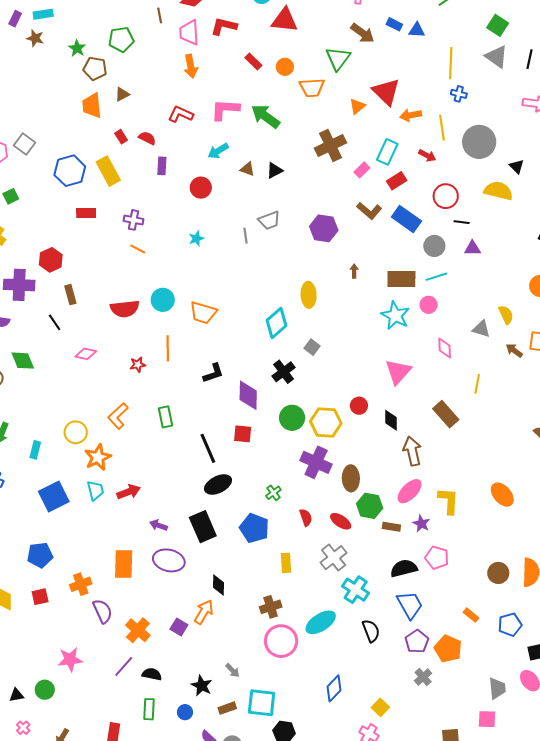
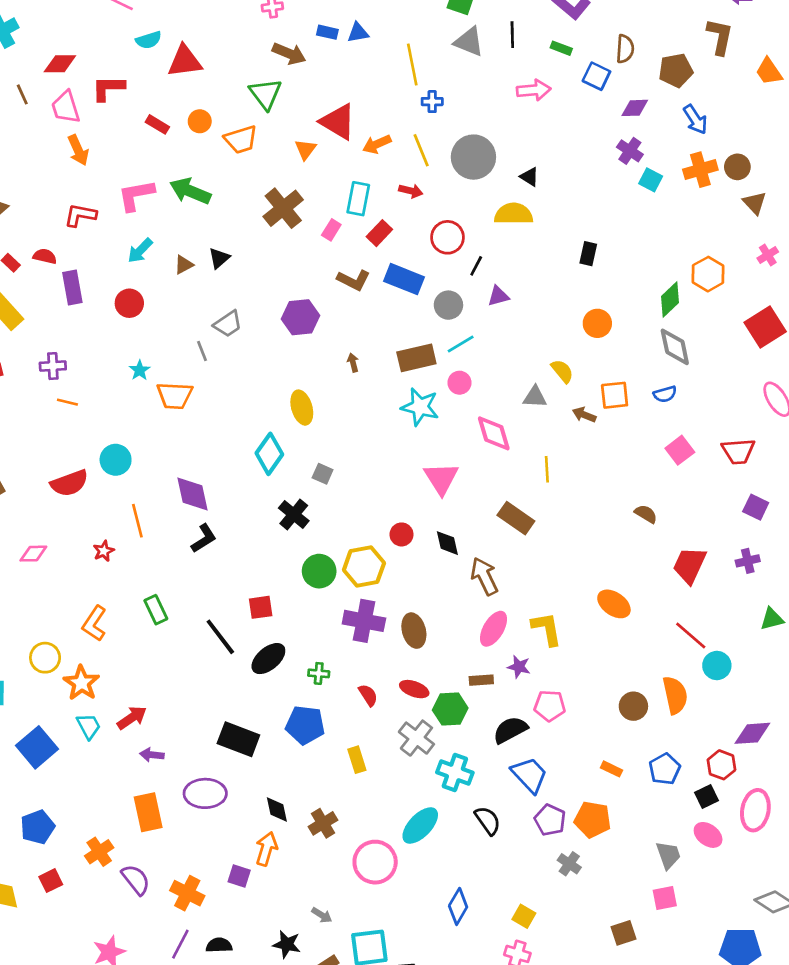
purple rectangle: (162, 166) -> (72, 287), size x1.4
brown triangle: (247, 169) -> (184, 265), turned -35
black line: (462, 222) -> (476, 266), turned -56
orange trapezoid: (203, 313) -> (175, 396), moved
pink diamond: (445, 348) -> (494, 433), size x1.4
purple diamond: (248, 395) -> (193, 494), moved
black ellipse: (218, 485) -> (268, 659), moved
green cross: (273, 493) -> (319, 673), turned -35
green hexagon: (370, 506) -> (450, 709), moved
purple arrow: (158, 525) -> (152, 755), moved
black rectangle: (203, 527) -> (238, 739), turned -32
brown cross: (271, 607) -> (323, 823), moved

